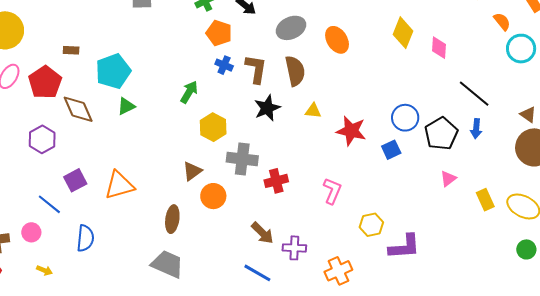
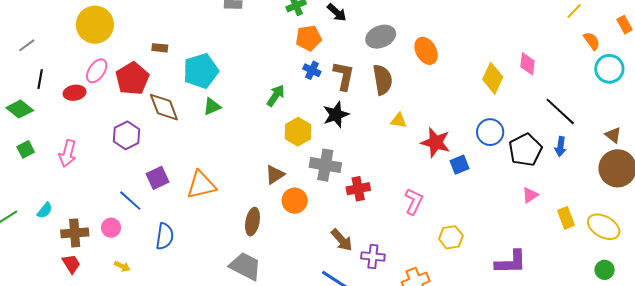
orange pentagon: (219, 33) -> (309, 38), turned -30
yellow diamond: (403, 33) -> (493, 78), moved
black star: (267, 108) -> (336, 115), moved
blue square: (391, 150) -> (460, 165), moved
purple L-shape: (404, 247) -> (511, 262), moved

